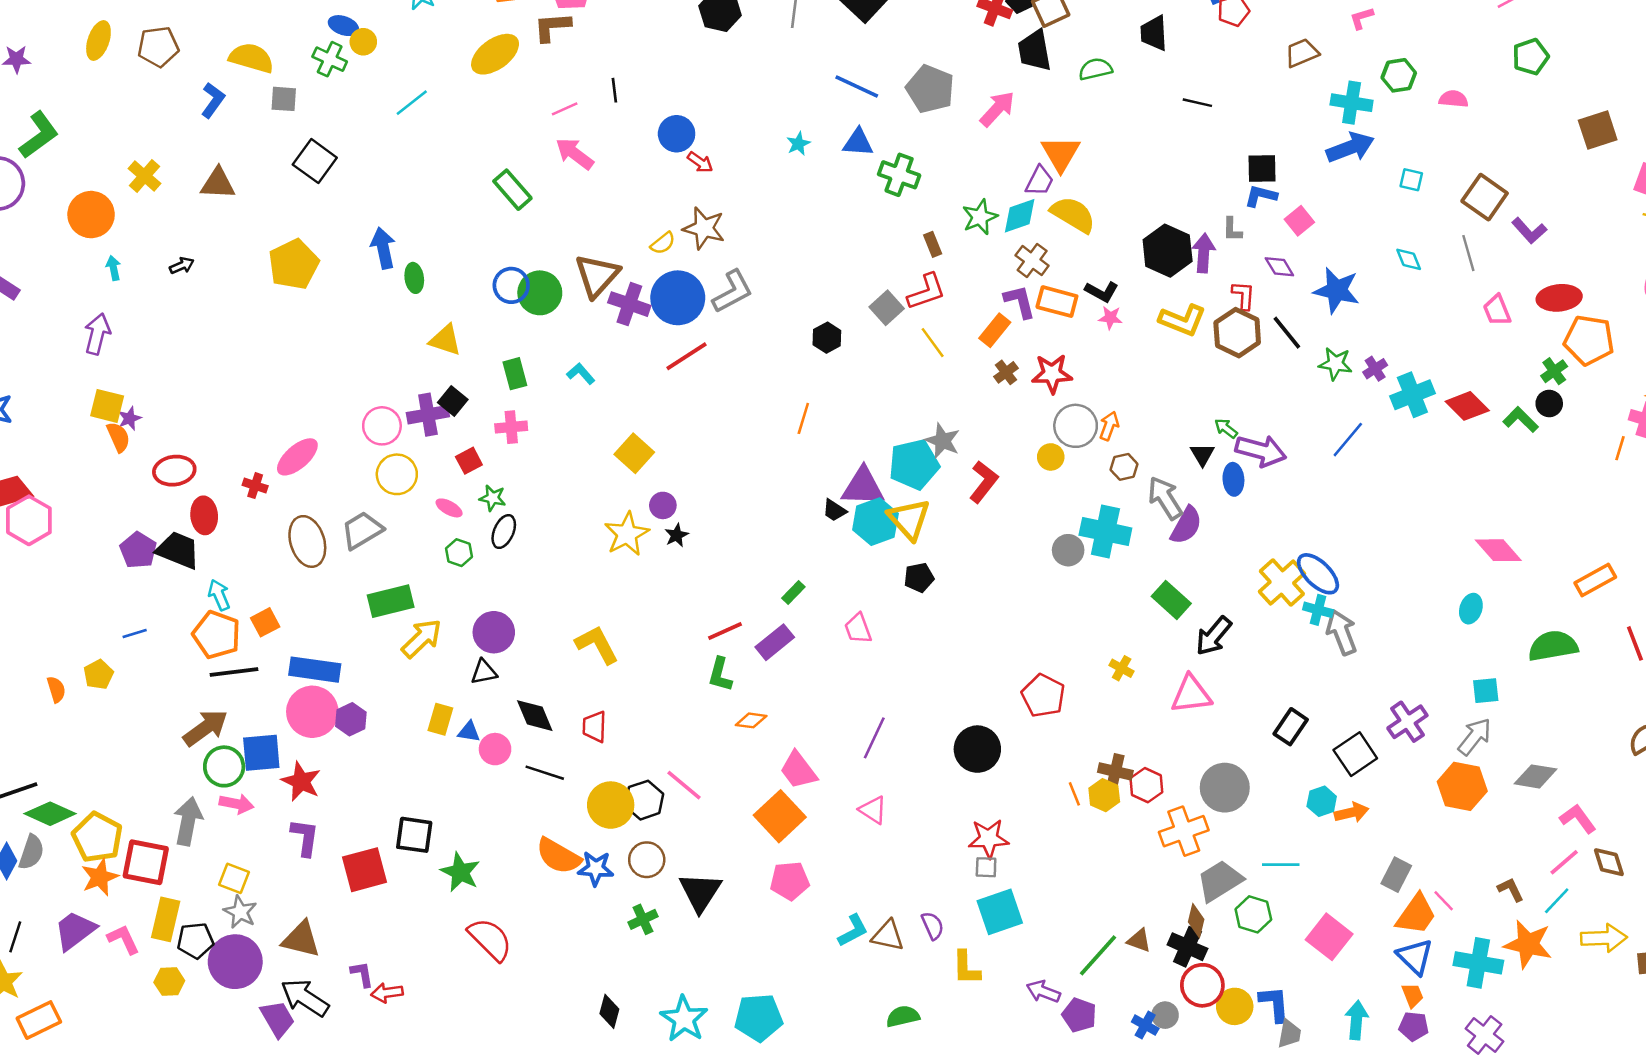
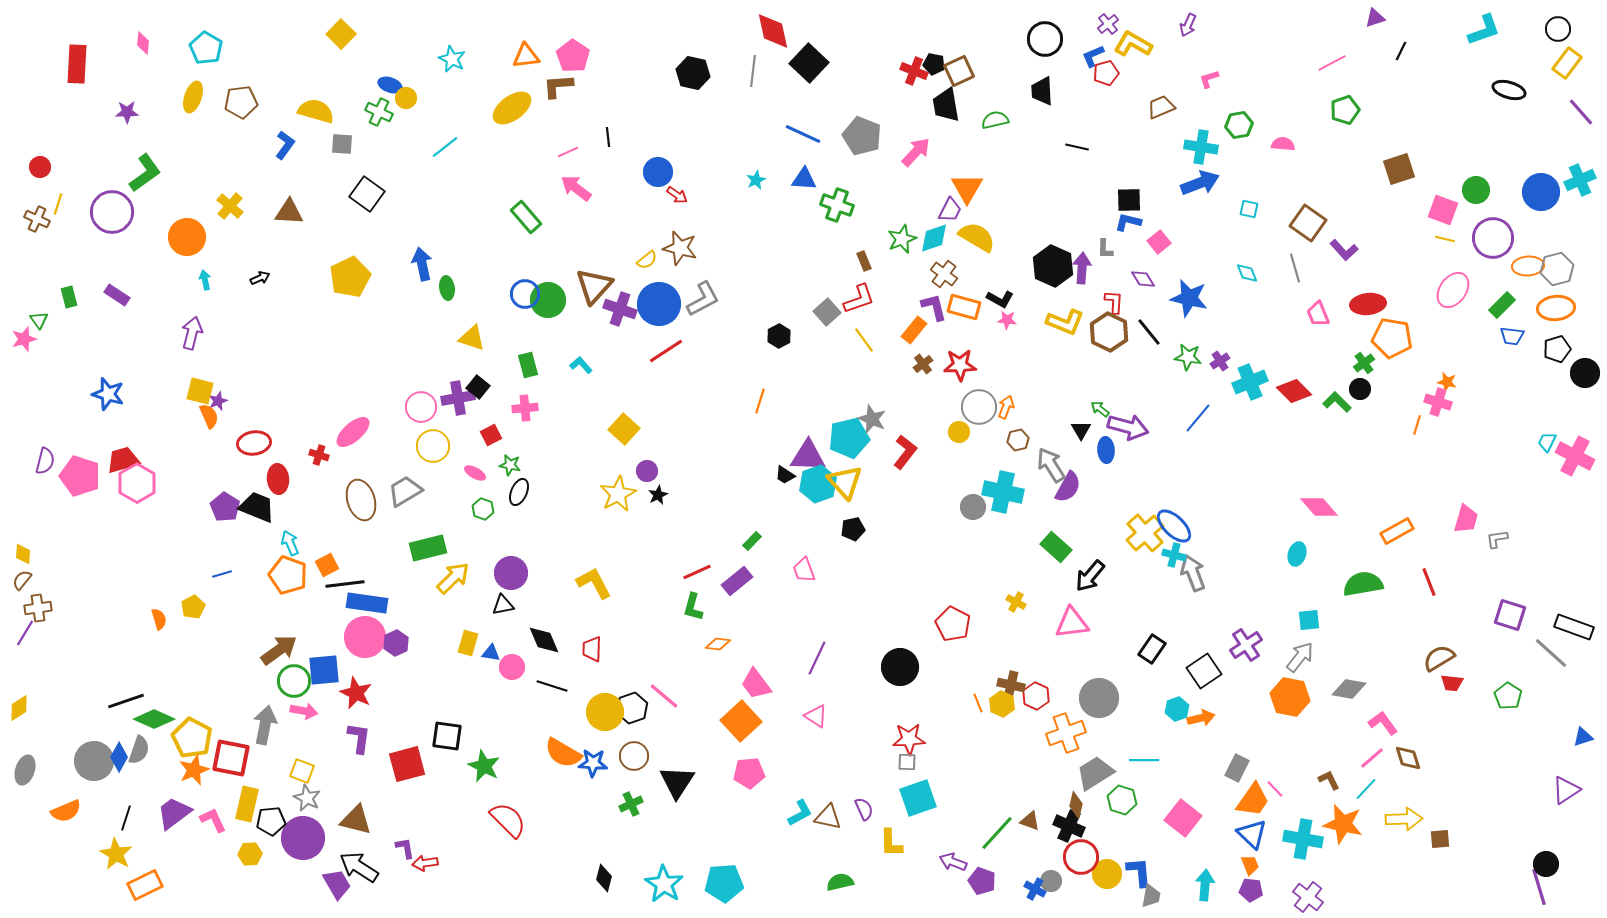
black line: (234, 672) -> (345, 584), moved

